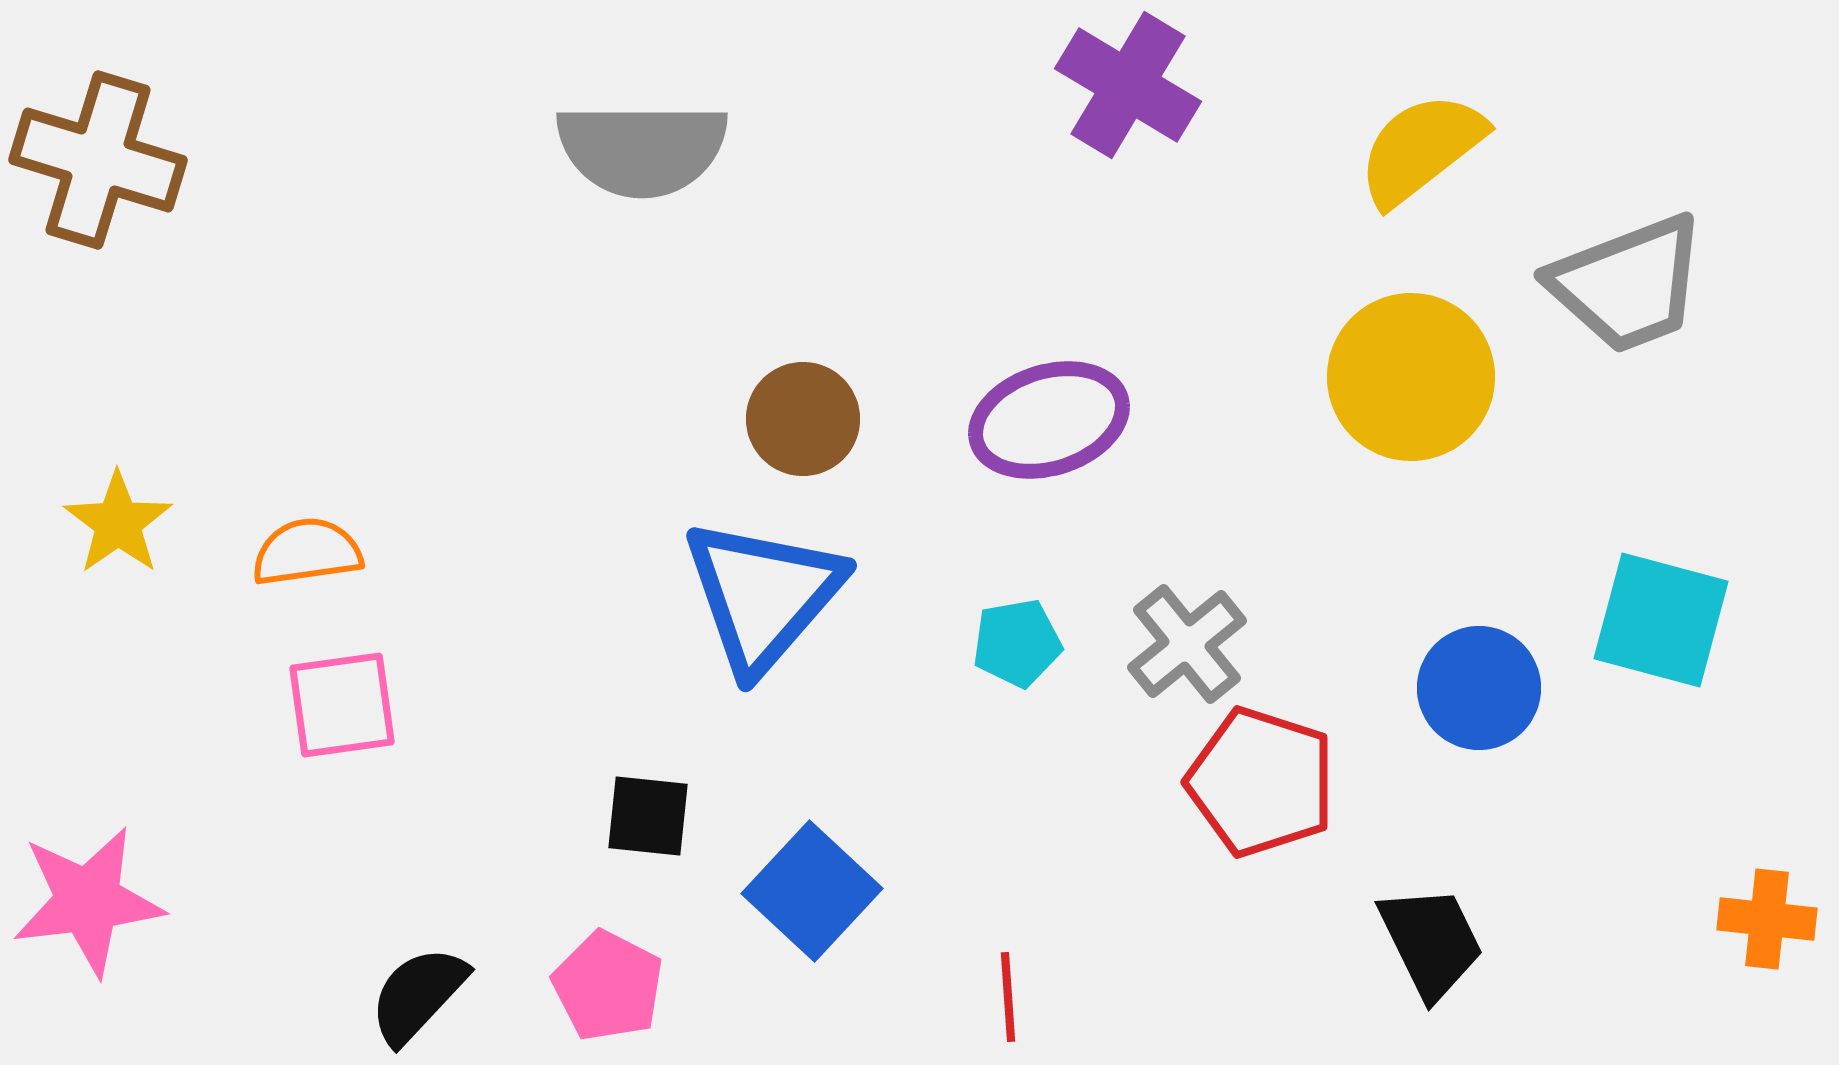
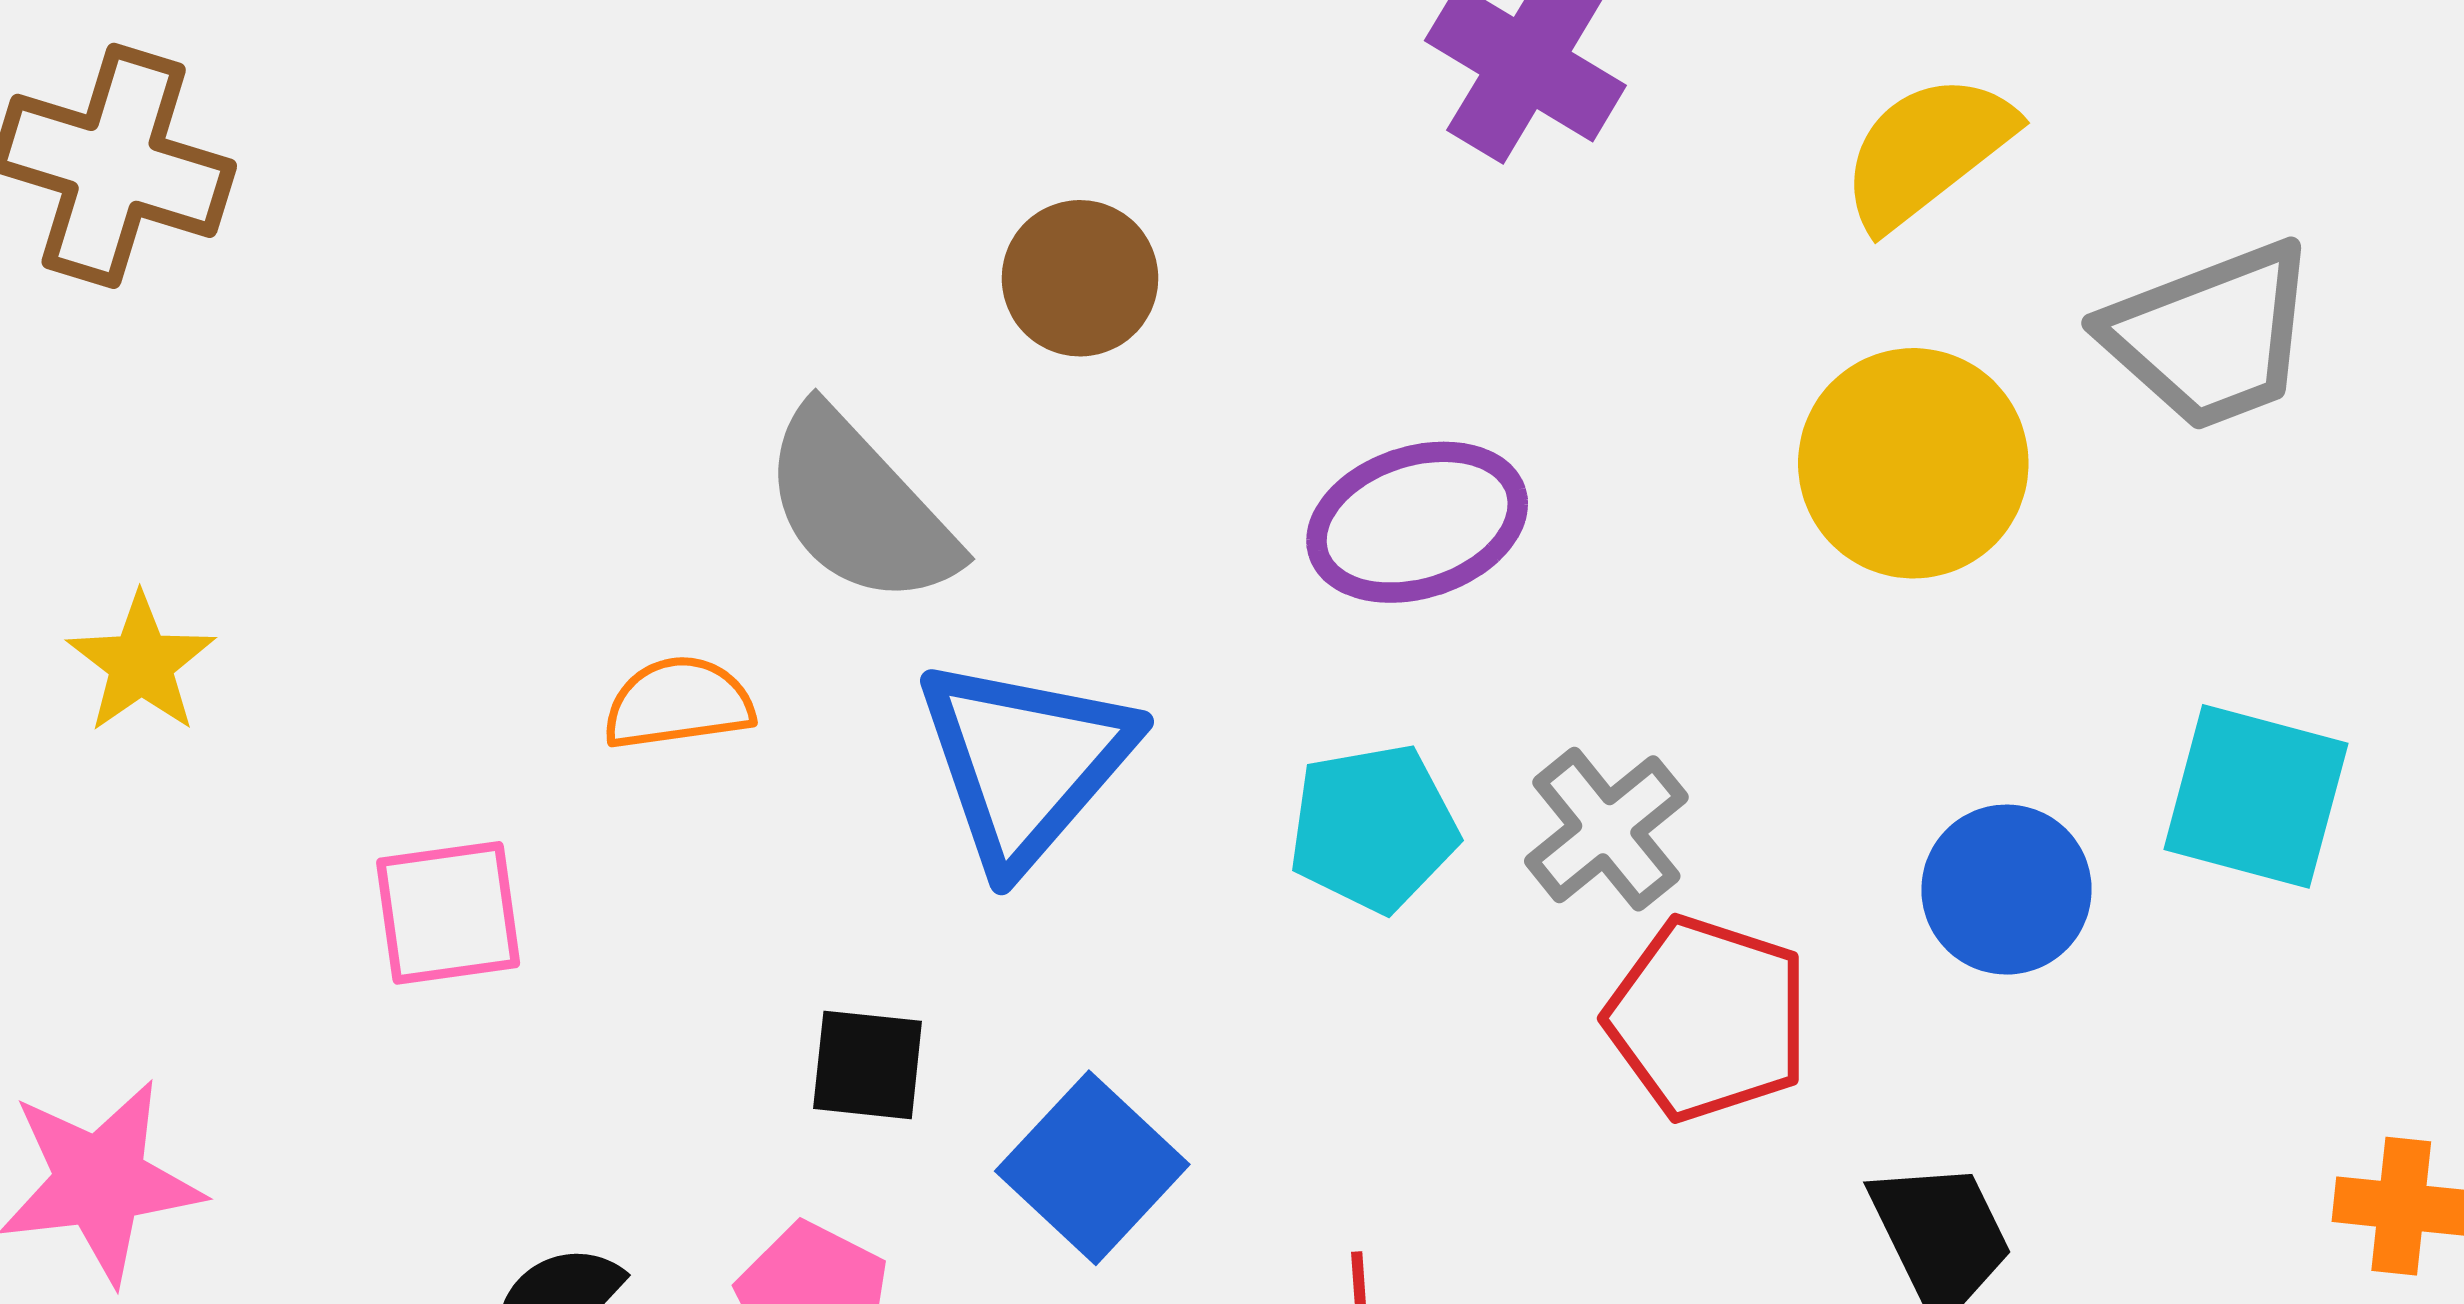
gray semicircle: (642, 149) -> (859, 507), moved, turned 47
brown circle: (803, 419) -> (1080, 278), moved
orange semicircle: (307, 552) -> (678, 703), moved
cyan pentagon: (1017, 643) -> (1373, 828), size x1.4

